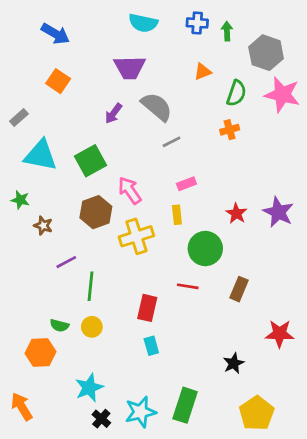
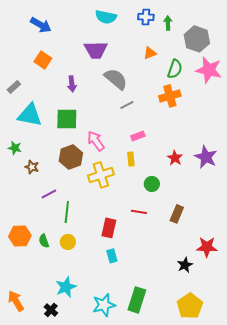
purple arrow: (113, 113) -> (72, 84), moved, turned -42
orange cross: (230, 130) -> (170, 96), size x1.5
green square: (90, 161) -> (67, 119), turned 30
green circle: (205, 249) -> (152, 184), size x0.6
green semicircle: (59, 325) -> (44, 241), turned 56
orange hexagon: (41, 353) -> (20, 236), moved
black star: (234, 363) -> (185, 265), moved
black cross: (101, 419) -> (51, 310), moved

